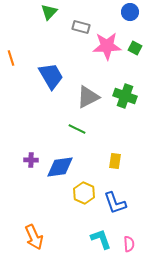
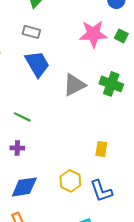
gray rectangle: (81, 27) -> (31, 32), moved
green line: (77, 129) -> (22, 117), moved
blue diamond: (60, 167) -> (24, 187), moved

